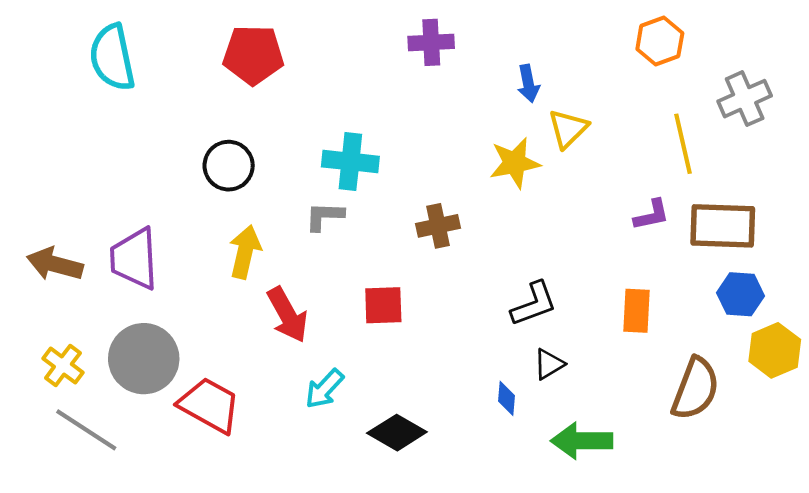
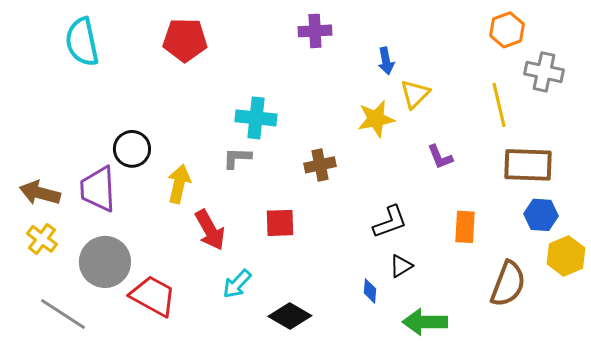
orange hexagon: (660, 41) -> (507, 30), moved
gray cross: (745, 99) -> (544, 72), turned 36
black circle: (229, 166) -> (132, 149), moved
purple L-shape: (652, 215) -> (440, 157), moved, turned 80
yellow cross: (63, 365) -> (42, 239), moved

